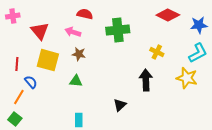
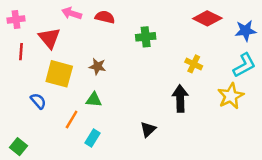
green cross: (118, 30) -> (146, 37), size x0.7
pink arrow: (73, 32) -> (72, 13), moved
red line: (17, 64) -> (21, 52), moved
yellow star: (187, 78) -> (231, 96), turned 30
orange line: (19, 97) -> (72, 119), moved
cyan rectangle: (79, 120) -> (93, 138), moved, turned 32

